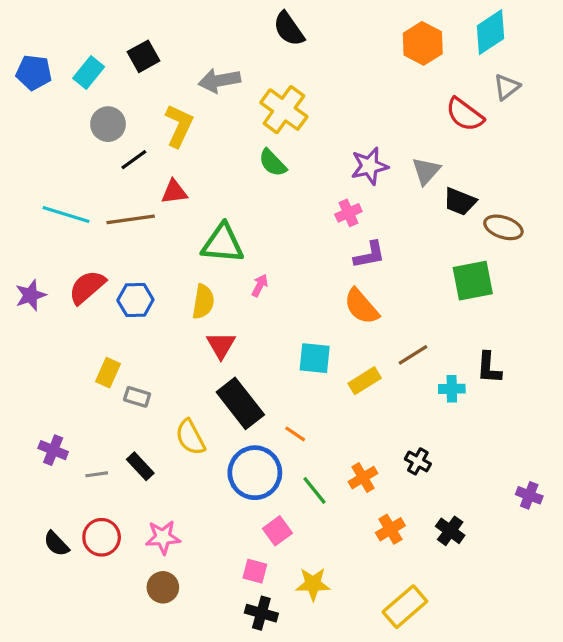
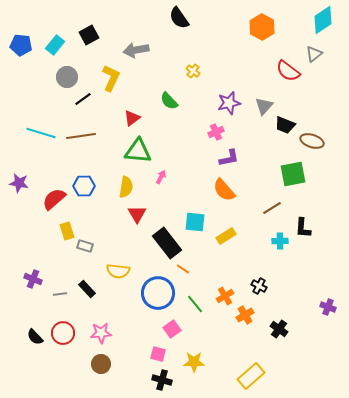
cyan diamond: (491, 32) -> (323, 20), moved
yellow cross: (284, 110) -> (193, 71), moved, size x0.5
red triangle: (174, 192) -> (132, 118), moved, turned -30
red semicircle: (87, 287) -> (54, 199), moved
purple star: (31, 295) -> (19, 183), turned 30
brown line: (413, 355) -> (272, 208), moved
yellow rectangle: (108, 373) -> (67, 231), turned -42
black rectangle: (240, 403) -> (167, 243), moved
yellow semicircle: (190, 437) -> (118, 271), turned -55
orange cross: (390, 529) -> (245, 315), moved

